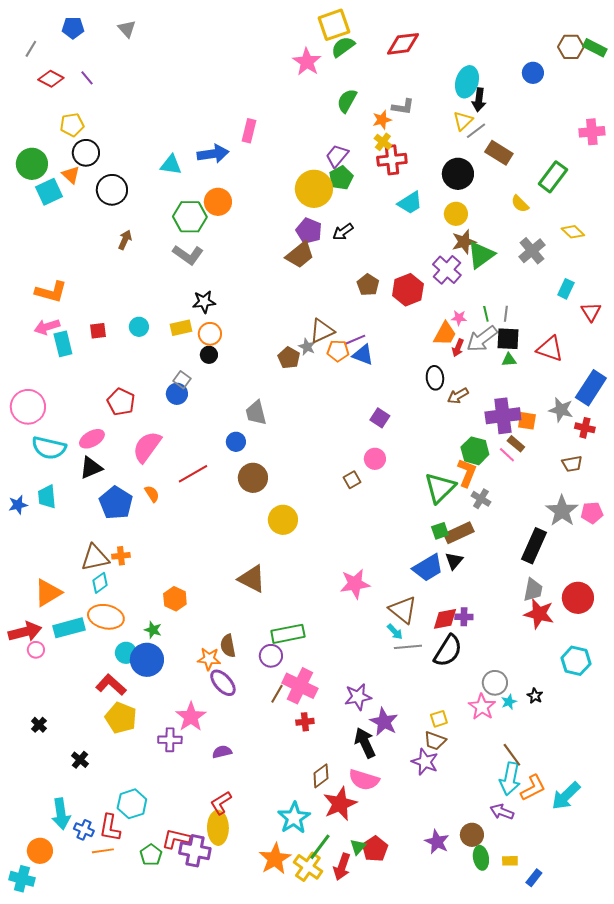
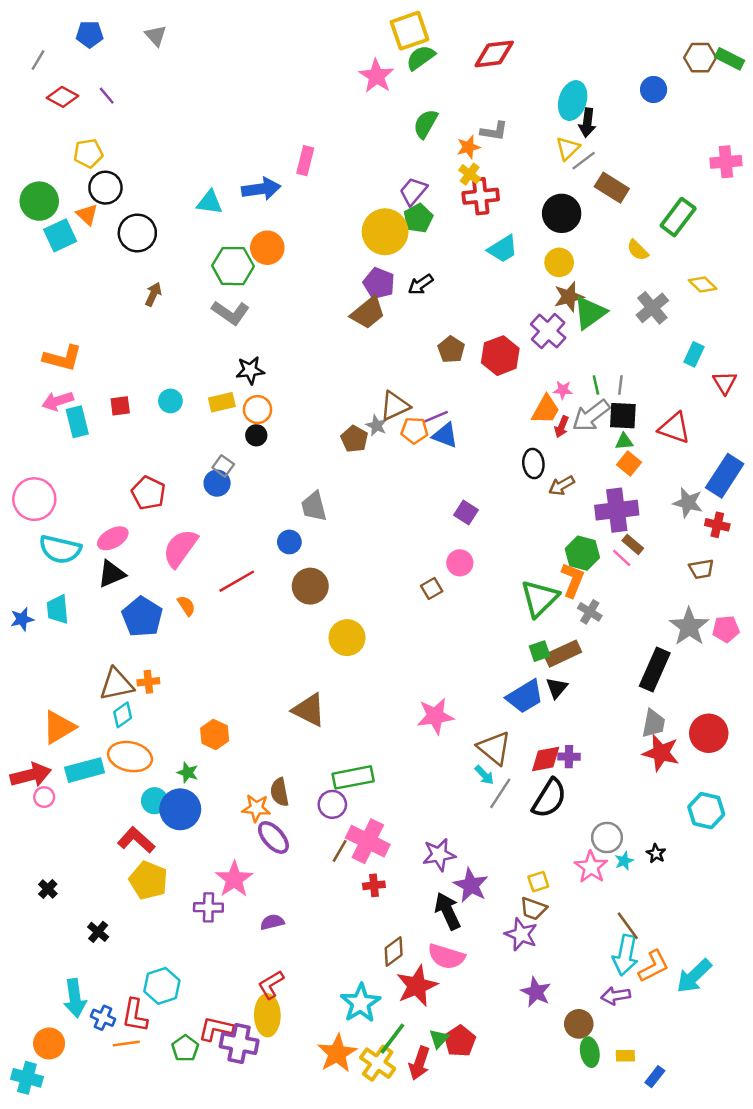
orange square: (527, 421) -> (629, 464), moved, turned 30
gray line: (408, 647) -> (500, 793), turned -52
purple arrow: (502, 812) -> (616, 996), turned -30
purple star: (437, 842) -> (536, 992), moved

